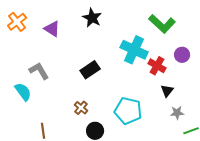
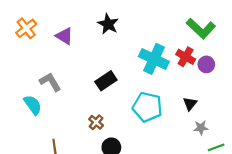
green L-shape: (162, 24) -> (201, 28), moved
red cross: (157, 66) -> (186, 57), moved
cyan pentagon: (128, 111) -> (147, 107), moved

